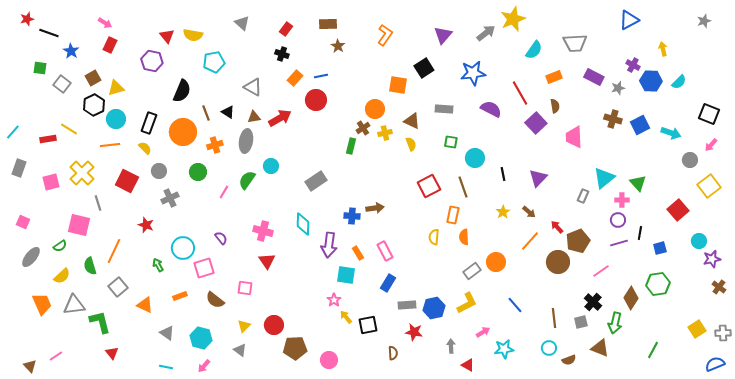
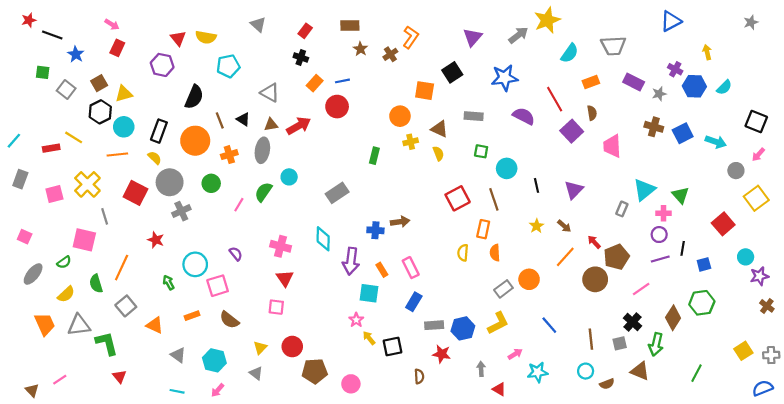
brown cross: (363, 128) -> (390, 54), moved
gray circle: (159, 171) -> (170, 182), size x1.6
pink square: (245, 288) -> (276, 307), moved

